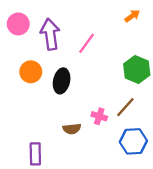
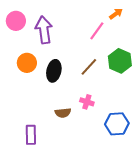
pink line: (87, 43) -> (97, 31), moved
brown line: (125, 107) -> (89, 67), moved

